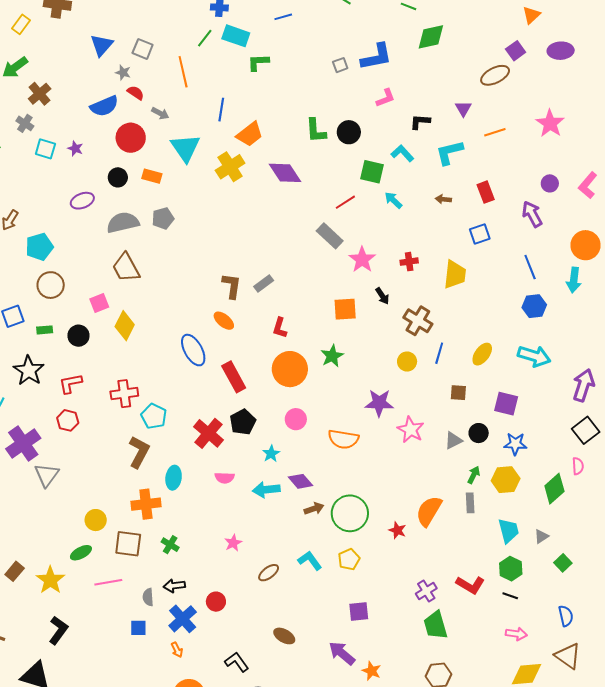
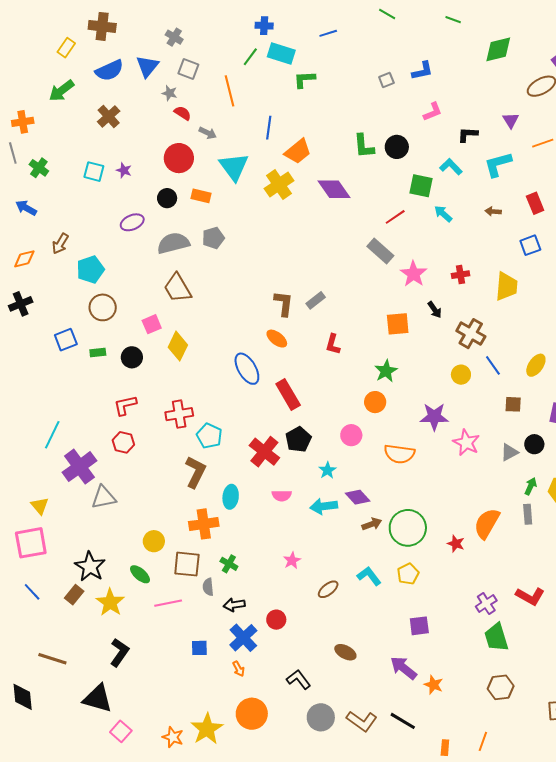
green diamond: (431, 37) -> (498, 49), moved
blue L-shape: (376, 57) -> (422, 71), size x0.7
brown cross: (40, 94) -> (109, 116), moved
blue semicircle: (104, 106) -> (109, 70), moved
gray cross: (25, 123) -> (174, 37), moved
blue line: (439, 353) -> (493, 365), turned -50
orange circle: (290, 369) -> (375, 402), moved, size x0.6
black star: (29, 371) -> (90, 567), moved
gray triangle: (47, 475) -> (104, 497), turned 44
green ellipse: (81, 553) -> (140, 574), turned 70
gray semicircle: (148, 597) -> (208, 587), moved

